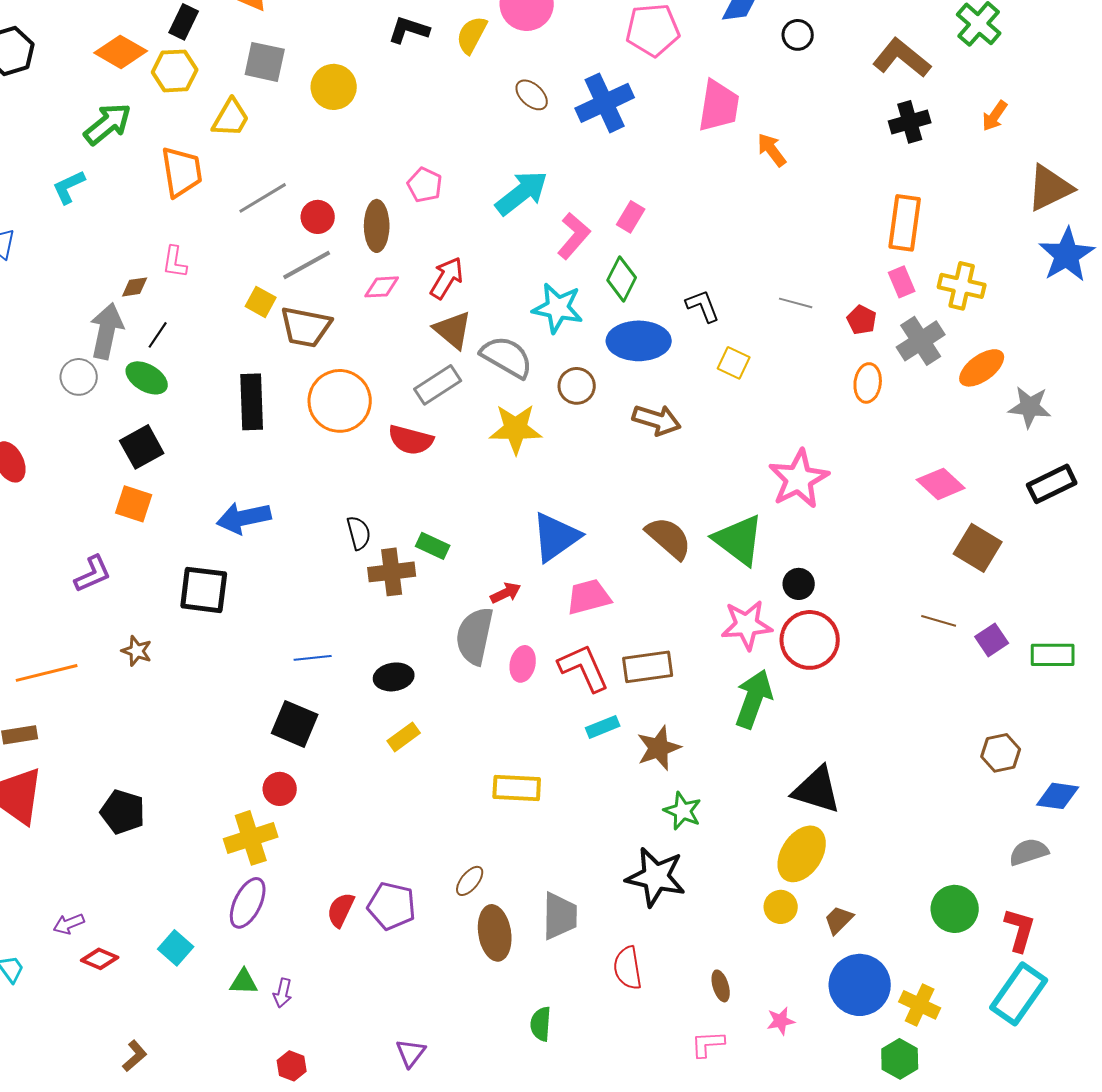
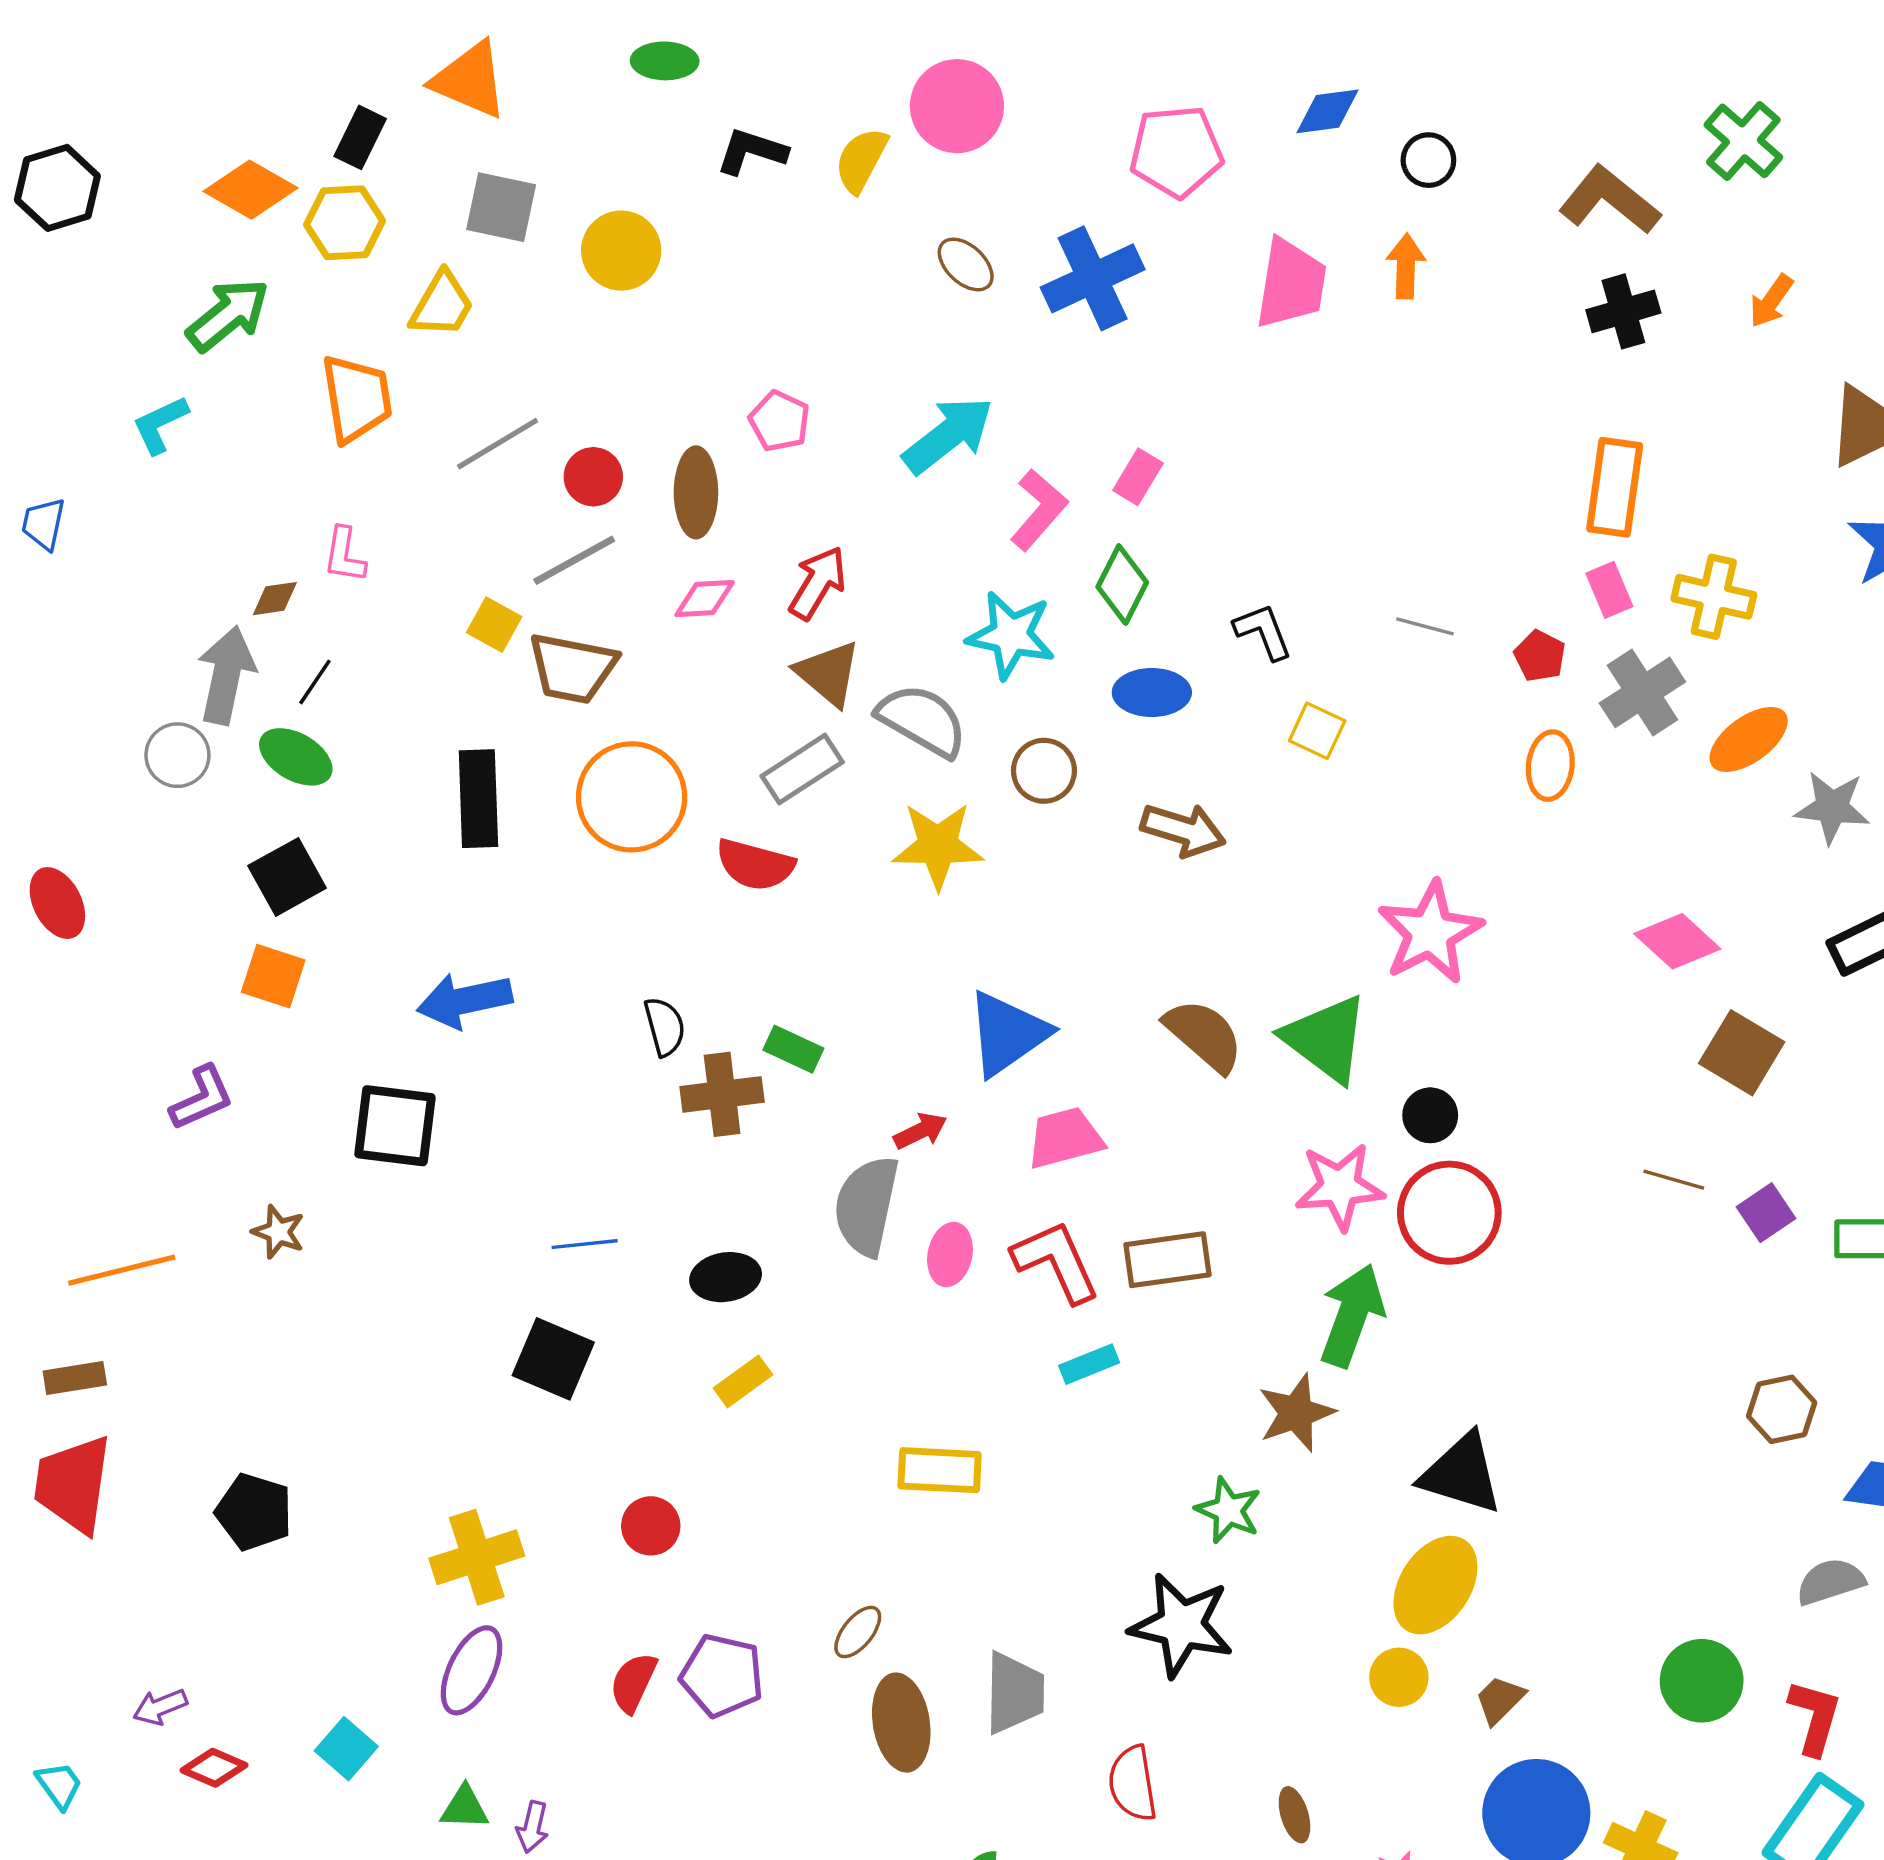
orange arrow: (772, 150) -> (1406, 266), moved, turned 39
blue ellipse: (639, 341) -> (1152, 692), size x0.7
brown star: (659, 748) -> (1296, 1413), moved
red circle: (280, 789) -> (651, 1526), moved

